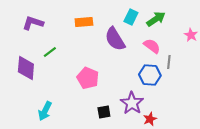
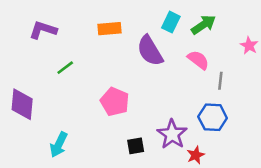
purple diamond: (26, 68) -> (22, 104), moved
blue hexagon: (150, 75) -> (213, 117), moved

